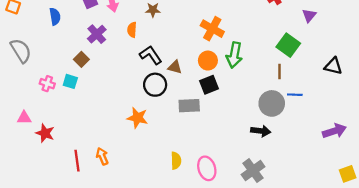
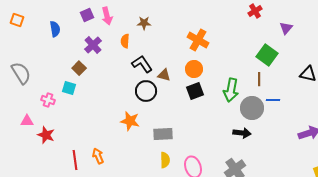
gray semicircle: (21, 51) -> (21, 73), moved
green arrow: (234, 55) -> (231, 90), moved
pink cross: (47, 84) -> (48, 100), moved
gray rectangle: (189, 106) -> (163, 134), moved

